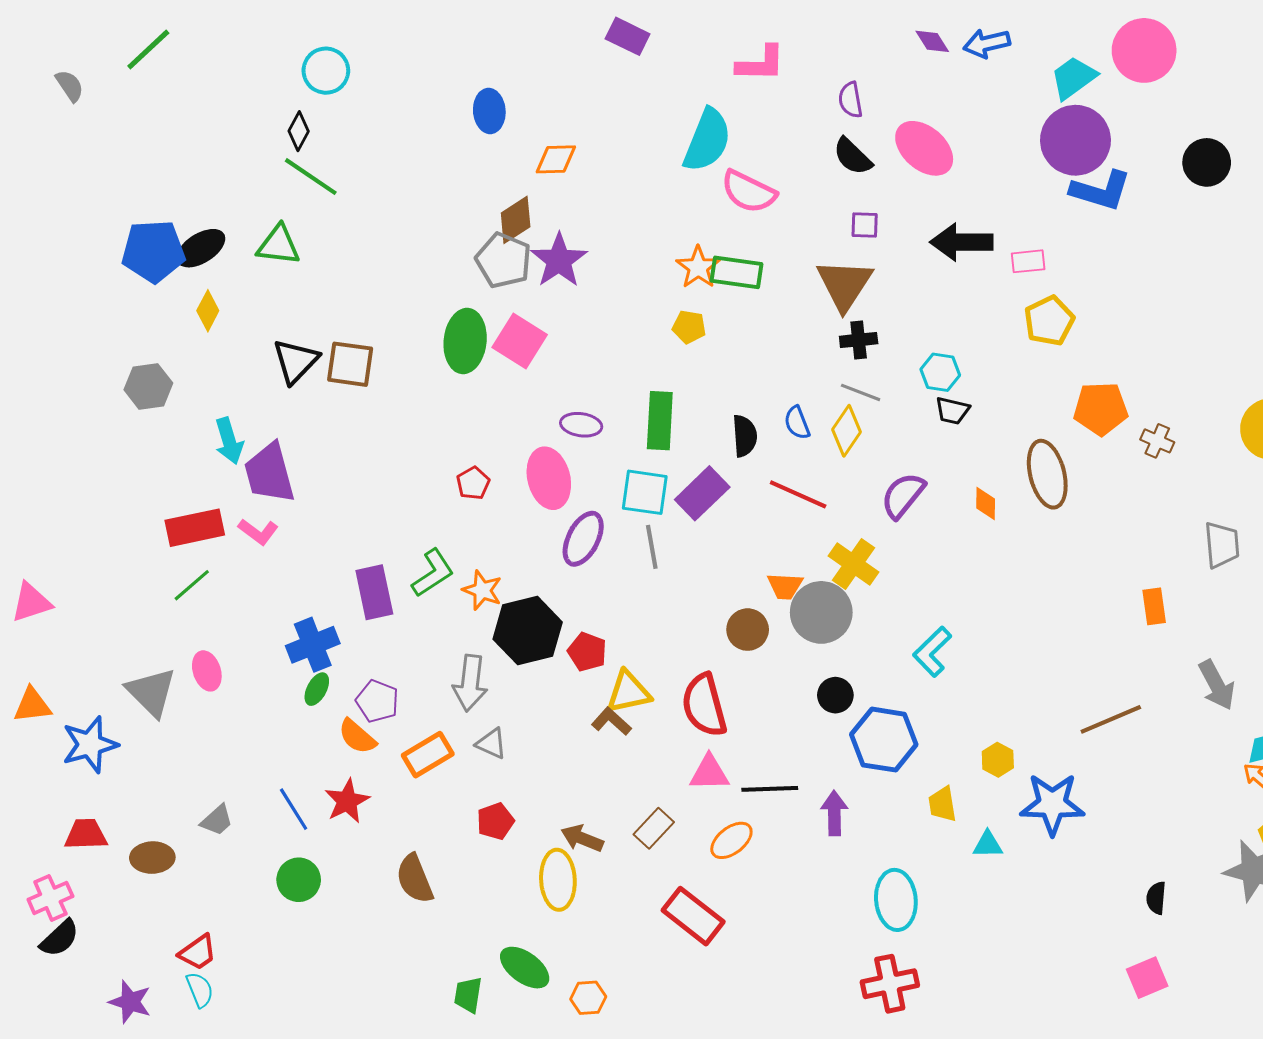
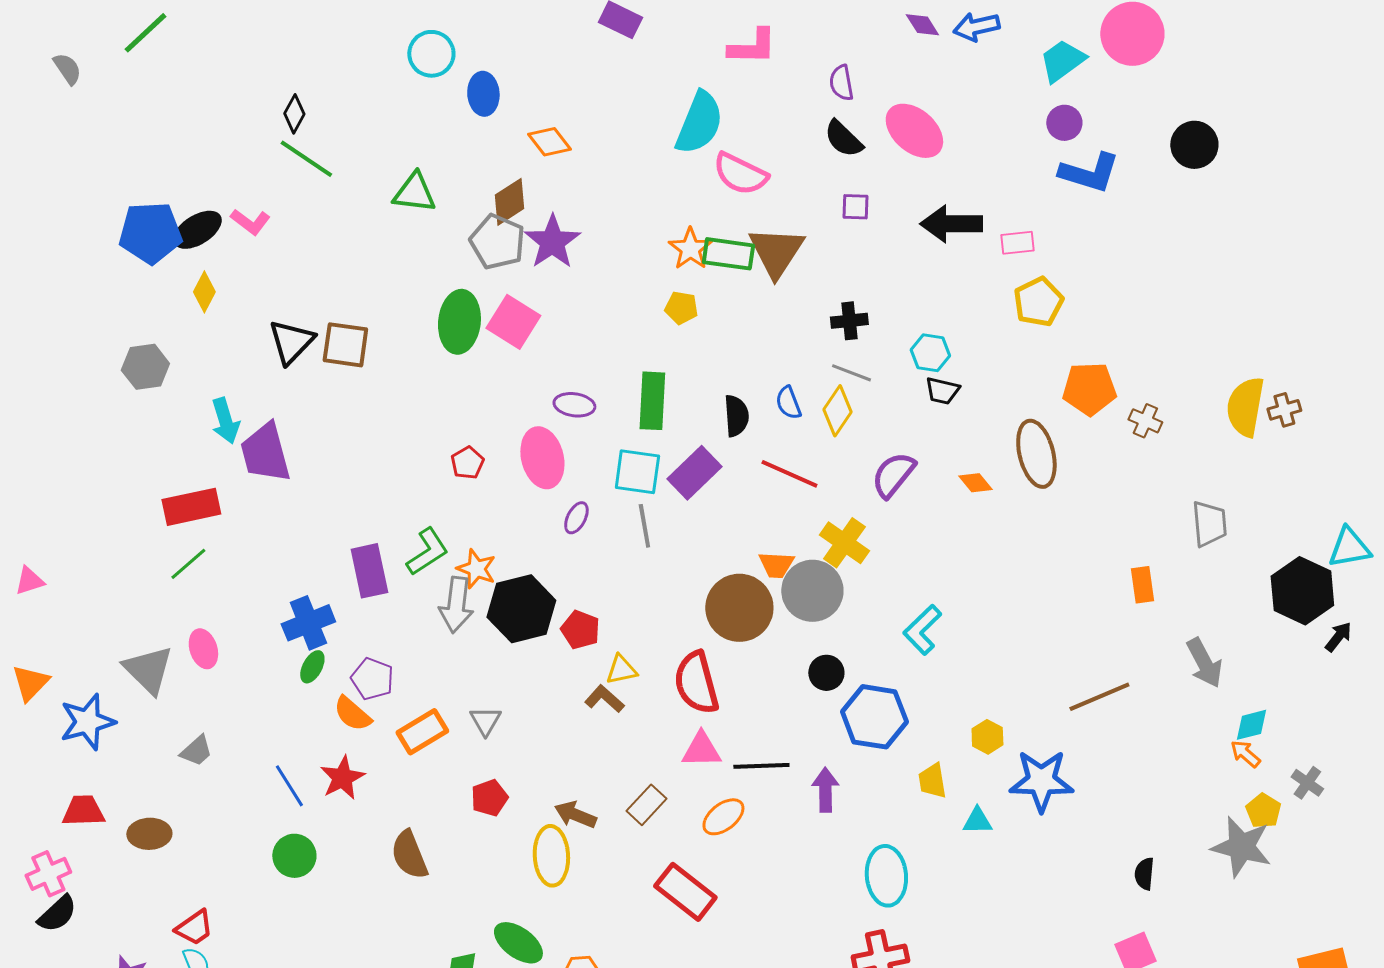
cyan circle: (326, 71) -> (431, 54), moved
purple circle: (1075, 140) -> (1064, 123), size x0.5
orange diamond: (556, 159) -> (549, 142), turned 54
green triangle: (278, 245) -> (414, 193), moved
brown triangle: (844, 285) -> (776, 252), moved
orange diamond: (986, 503) -> (975, 483), turned -40
pink L-shape: (258, 532) -> (250, 222), moved
purple ellipse: (583, 539) -> (576, 518), size x0.6
pink triangle: (31, 602) -> (29, 581), size x0.7
brown circle: (748, 630) -> (739, 608), size x1.6
gray arrow: (470, 683) -> (456, 605), moved
yellow triangle: (629, 692) -> (621, 670), size x0.7
orange triangle: (32, 705) -> (30, 683), turned -39
gray triangle: (491, 744) -> (485, 721), turned 36
gray trapezoid: (217, 820) -> (196, 751), moved

